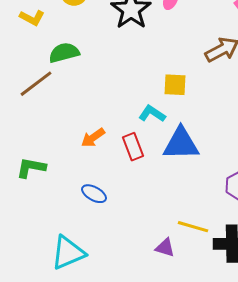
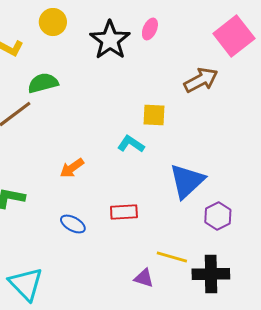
blue triangle: (181, 144) -> (187, 181), moved, turned -42
red rectangle: (133, 147) -> (124, 212), moved, turned -72
cyan triangle: (68, 253) -> (26, 284), moved, turned -51

